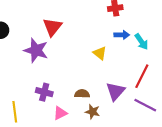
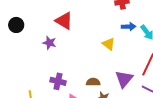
red triangle: (52, 27) -> (64, 21), turned -36
purple star: (36, 50) -> (49, 43), size x0.6

